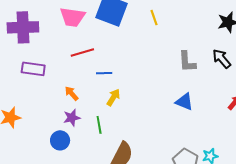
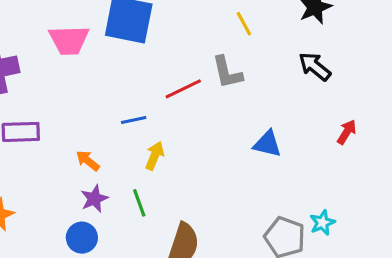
yellow line: (154, 18) -> (244, 24), moved
red line: (82, 52) -> (183, 89), moved
gray L-shape: (187, 62) -> (227, 72), moved

